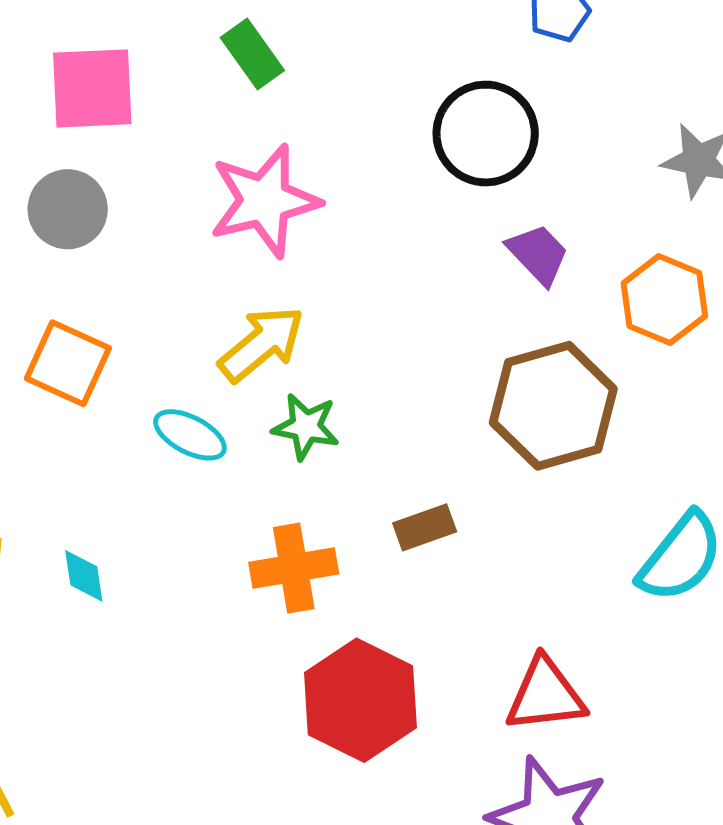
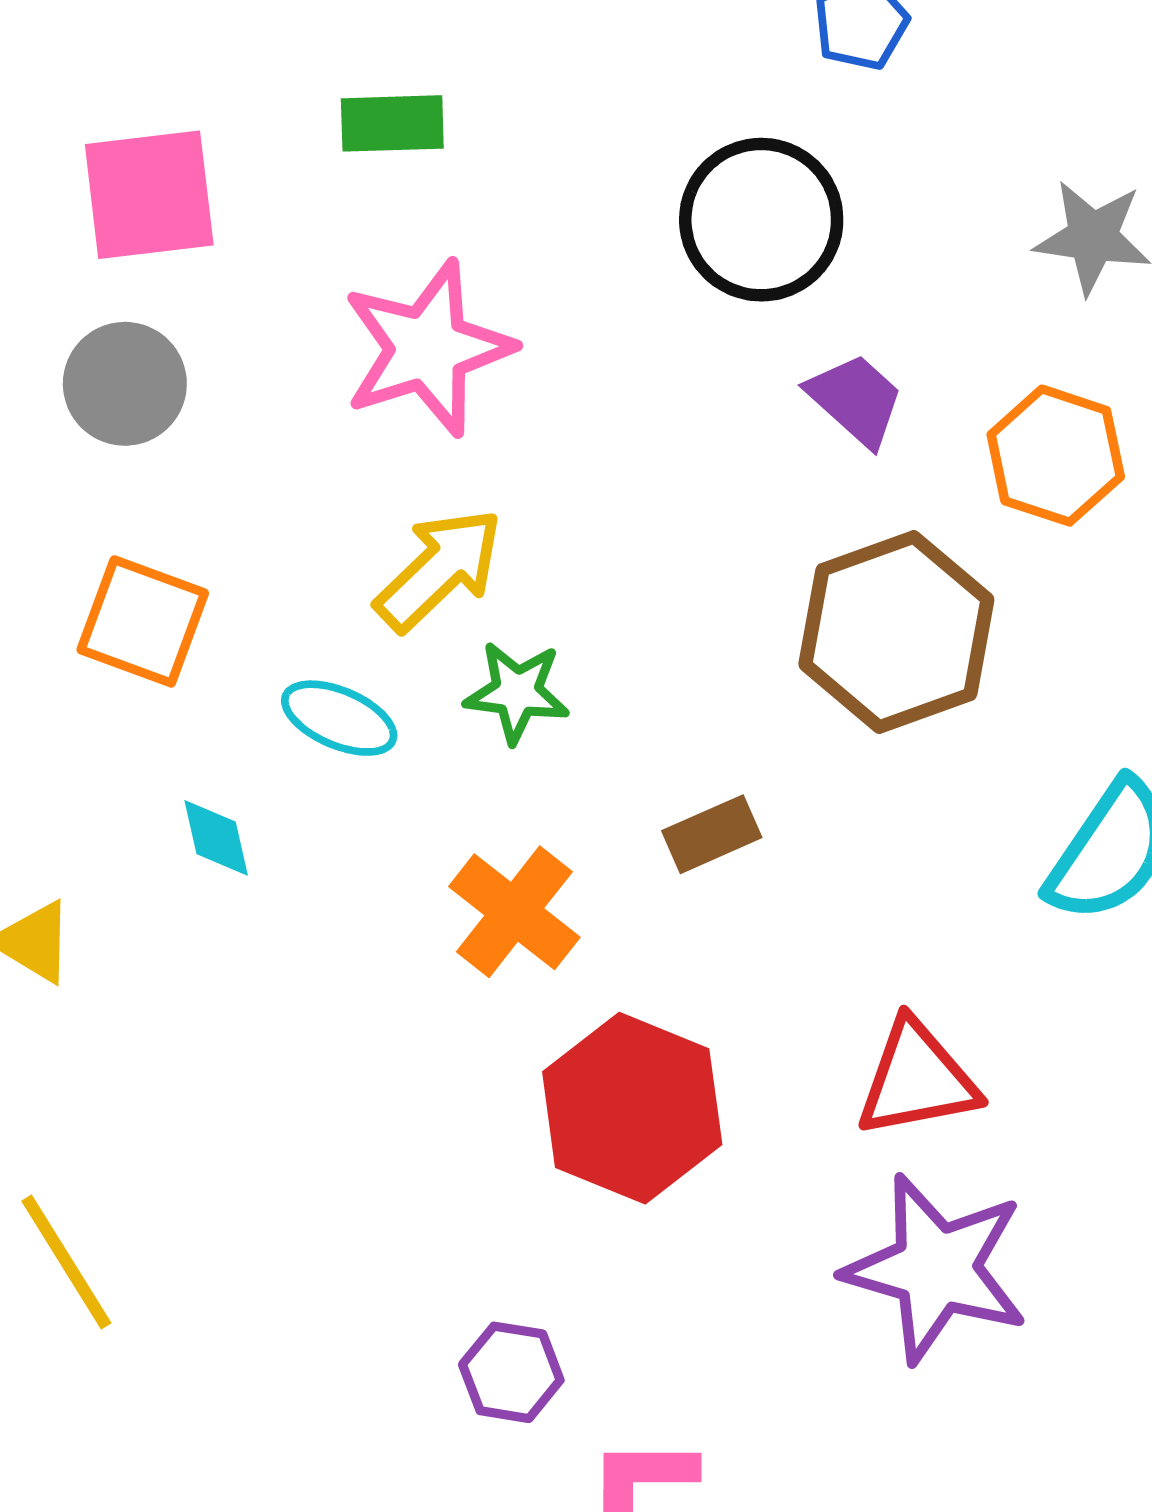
green rectangle: (252, 54) -> (392, 123), turned -52
orange cross: (294, 568) -> (514, 912), turned -38
cyan diamond: (84, 576) -> (216, 838), moved

